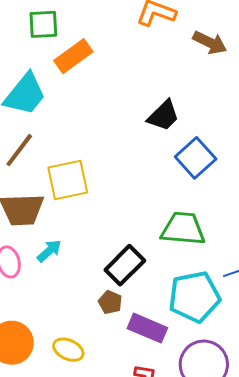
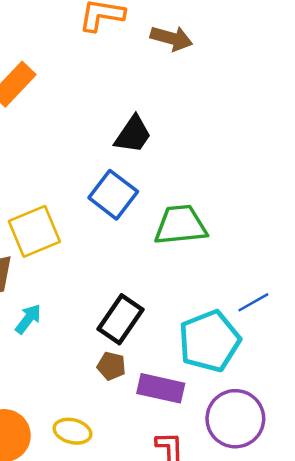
blue square: (196, 158) -> (113, 195), moved
green trapezoid: (183, 229) -> (181, 225), moved

